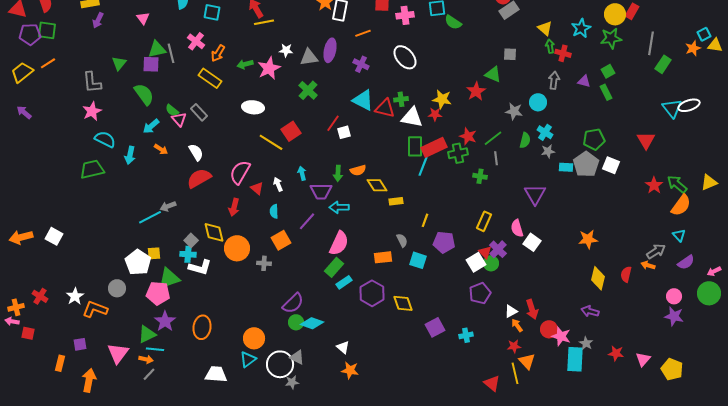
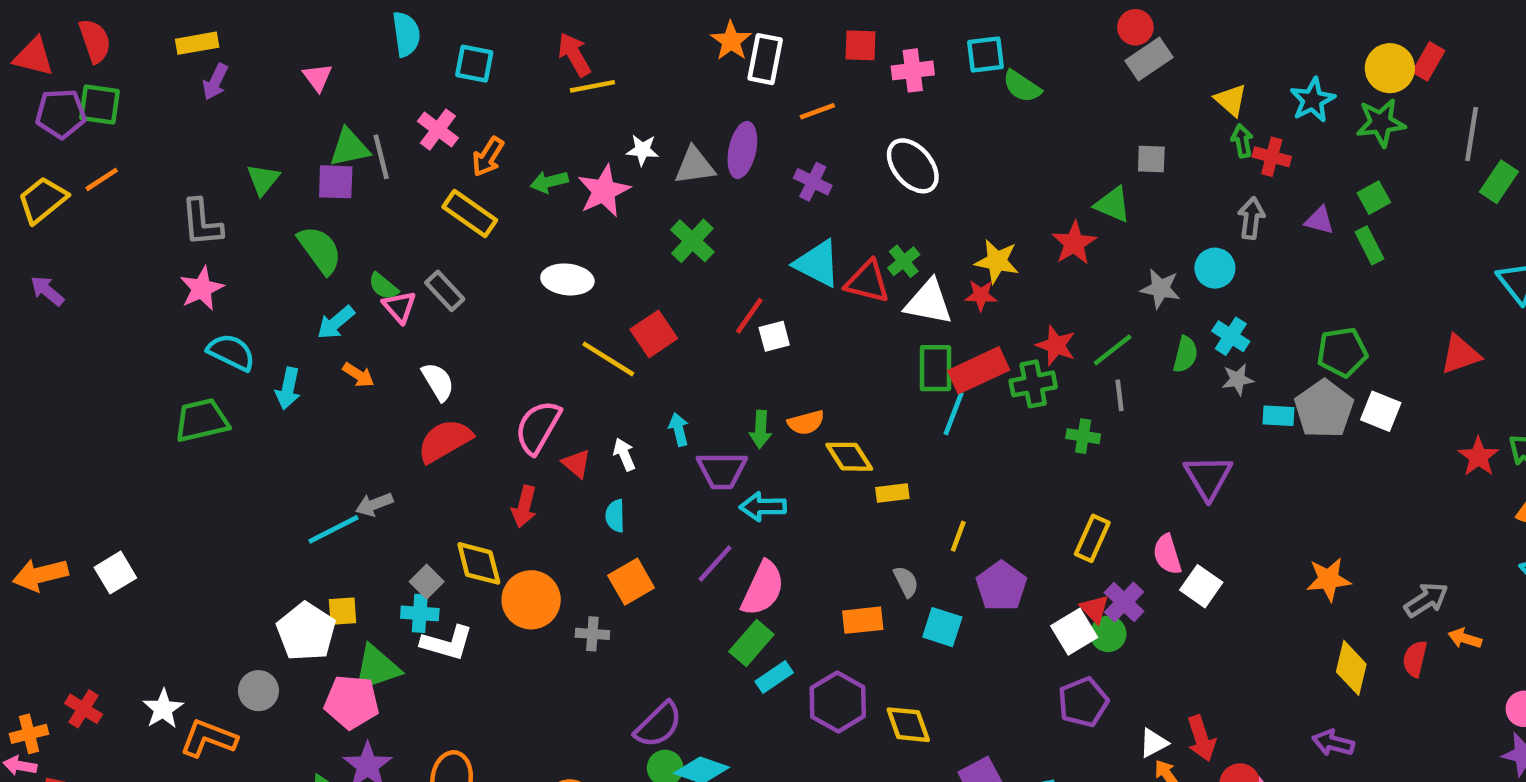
green cross: (401, 99) -> (904, 261), turned -32
red triangle: (646, 140) -> (1460, 354), turned 42
purple line: (307, 221) -> (715, 563), moved
white square: (54, 236) -> (115, 573), turned 30
purple pentagon: (444, 242) -> (1001, 586), turned 30
gray arrow: (656, 251) -> (1426, 600), moved

